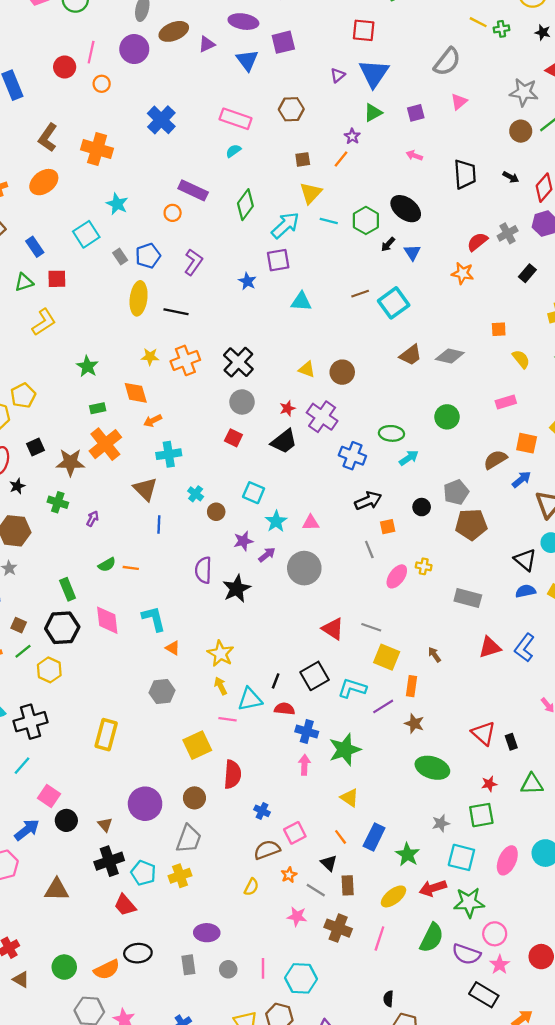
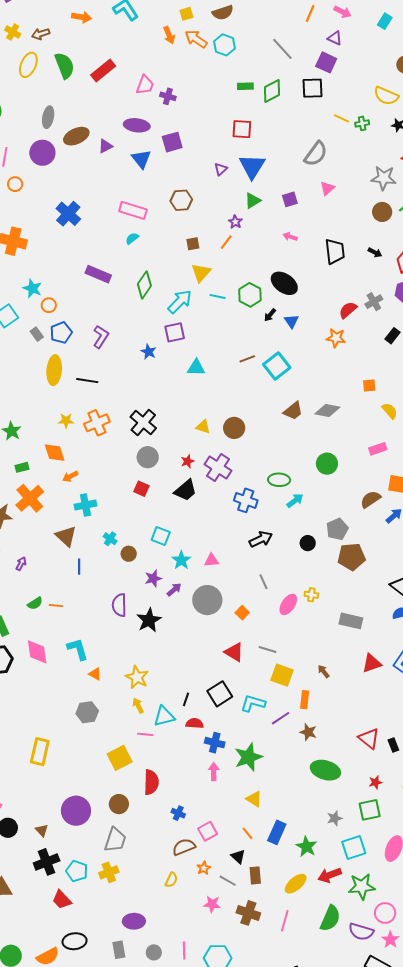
orange circle: (173, 213) -> (49, 305), moved
orange square: (388, 527) -> (242, 613), moved, turned -32
cyan square: (461, 857) -> (354, 847), turned -30

